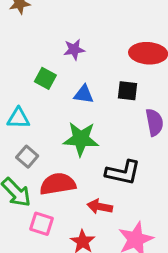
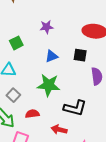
green square: (45, 78) -> (16, 43), moved, turned 32
blue triangle: (84, 94) -> (52, 56), turned -32
red semicircle: (58, 184) -> (32, 114), size x0.6

